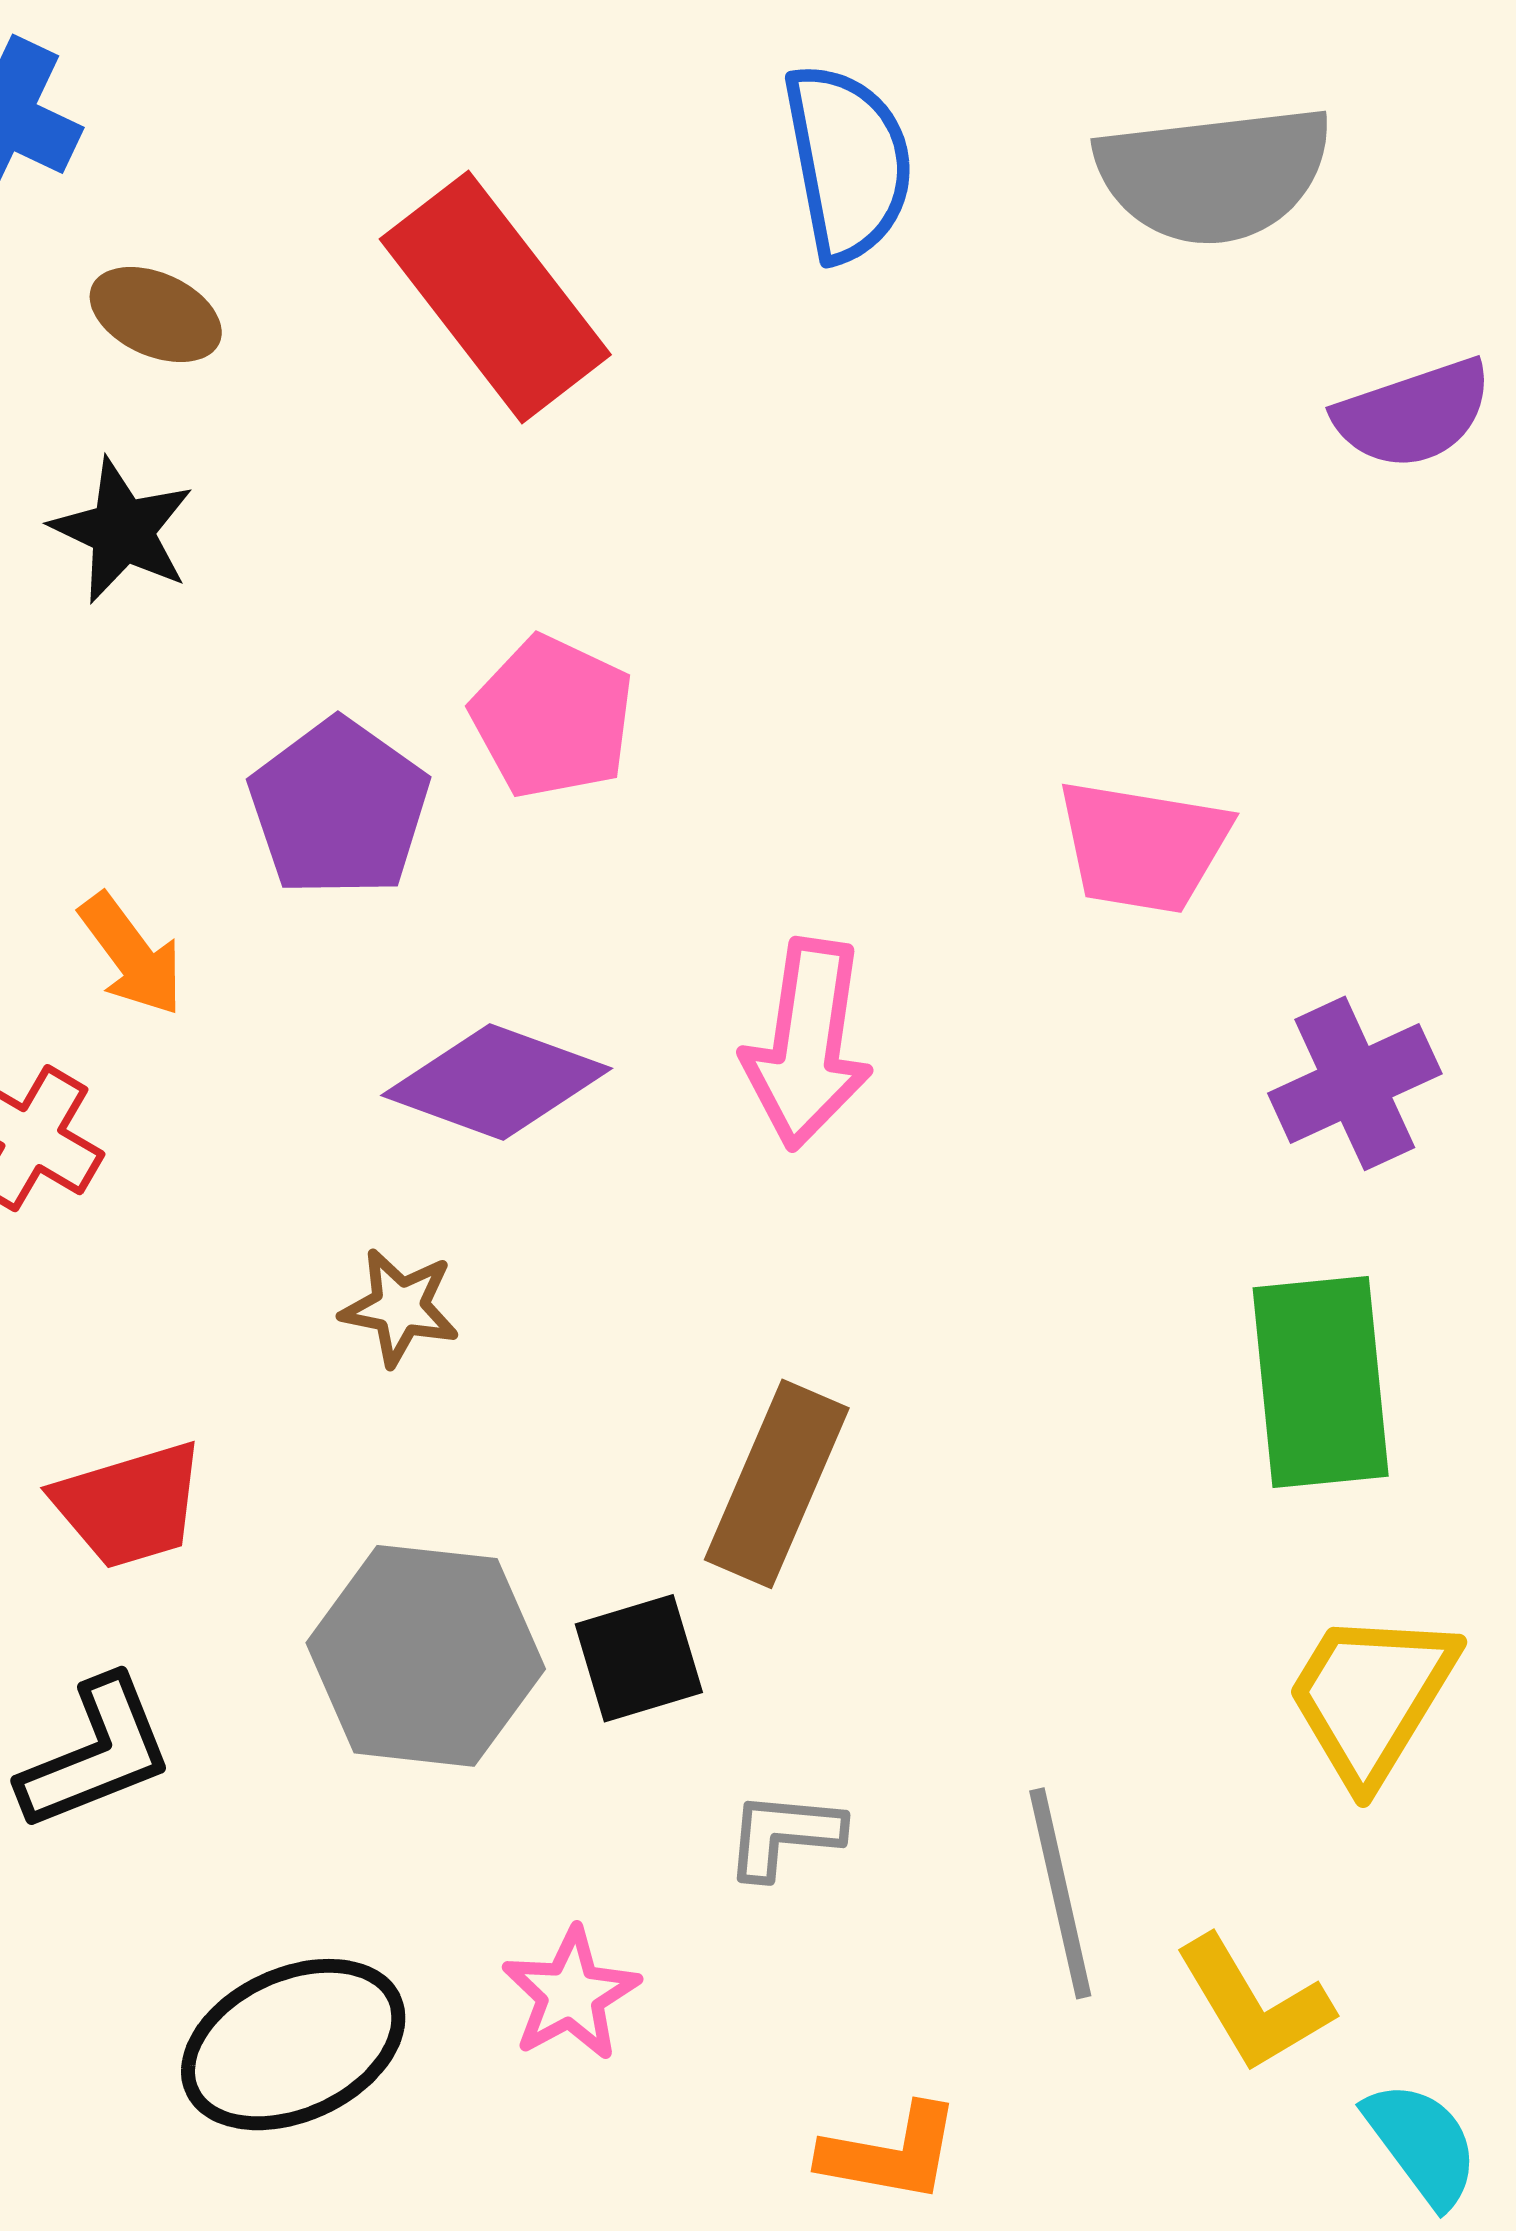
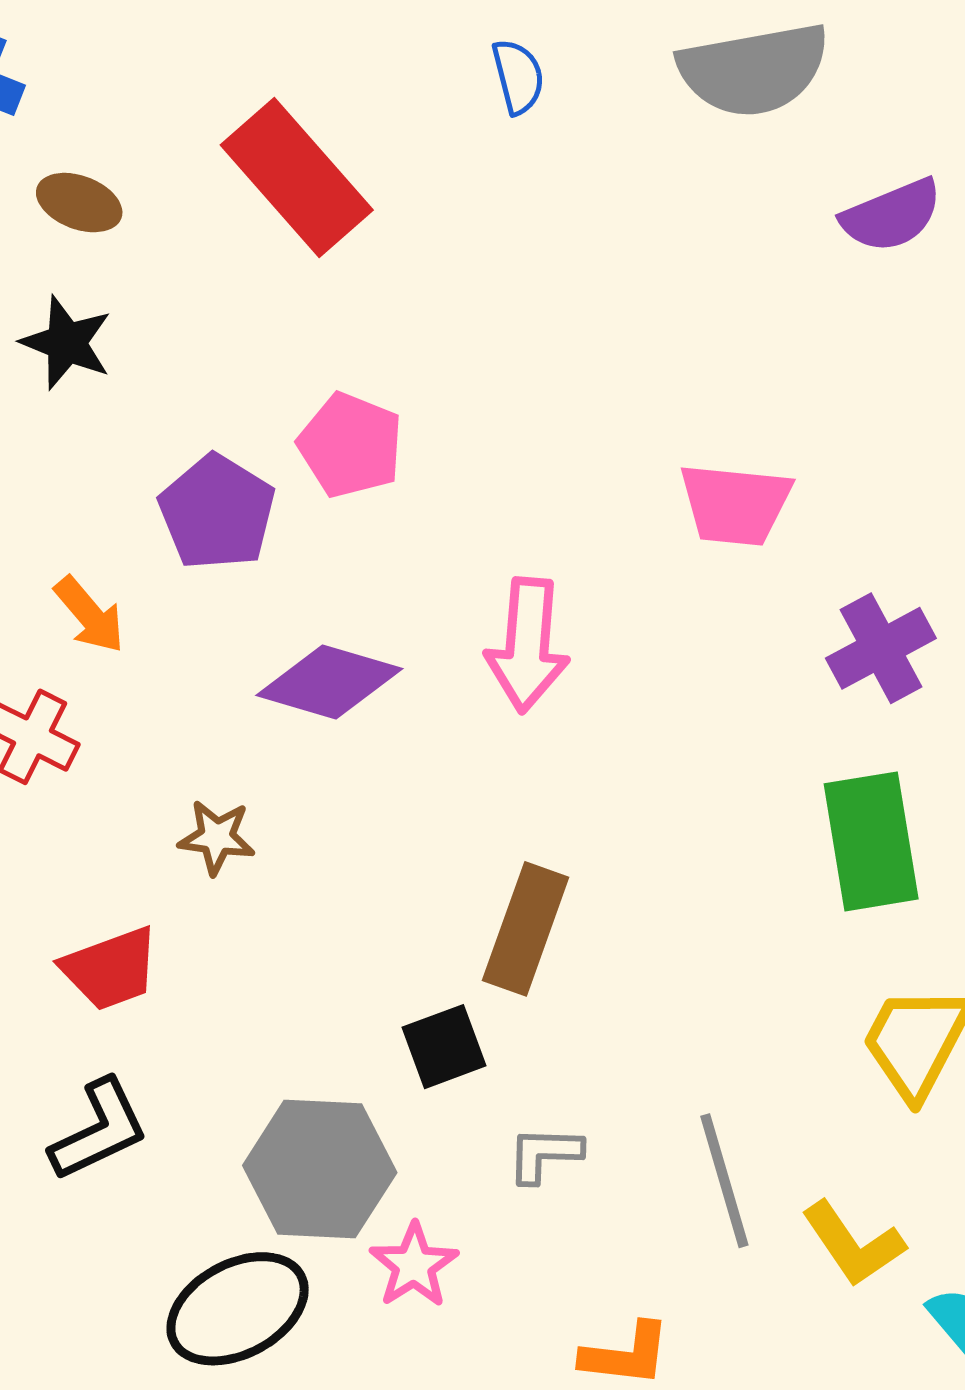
blue semicircle: (848, 162) -> (518, 77), size x0.6
brown star: (400, 1307) -> (217, 837), moved
gray hexagon: (426, 1656) -> (320, 1169), moved

